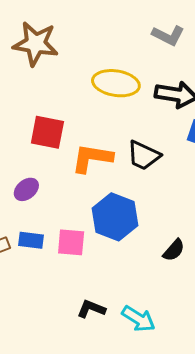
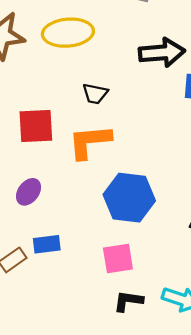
yellow ellipse: (116, 83) -> (68, 33), moved
black trapezoid: (144, 155) -> (95, 94), moved, size x0.7
pink square: (71, 242) -> (118, 258), moved

